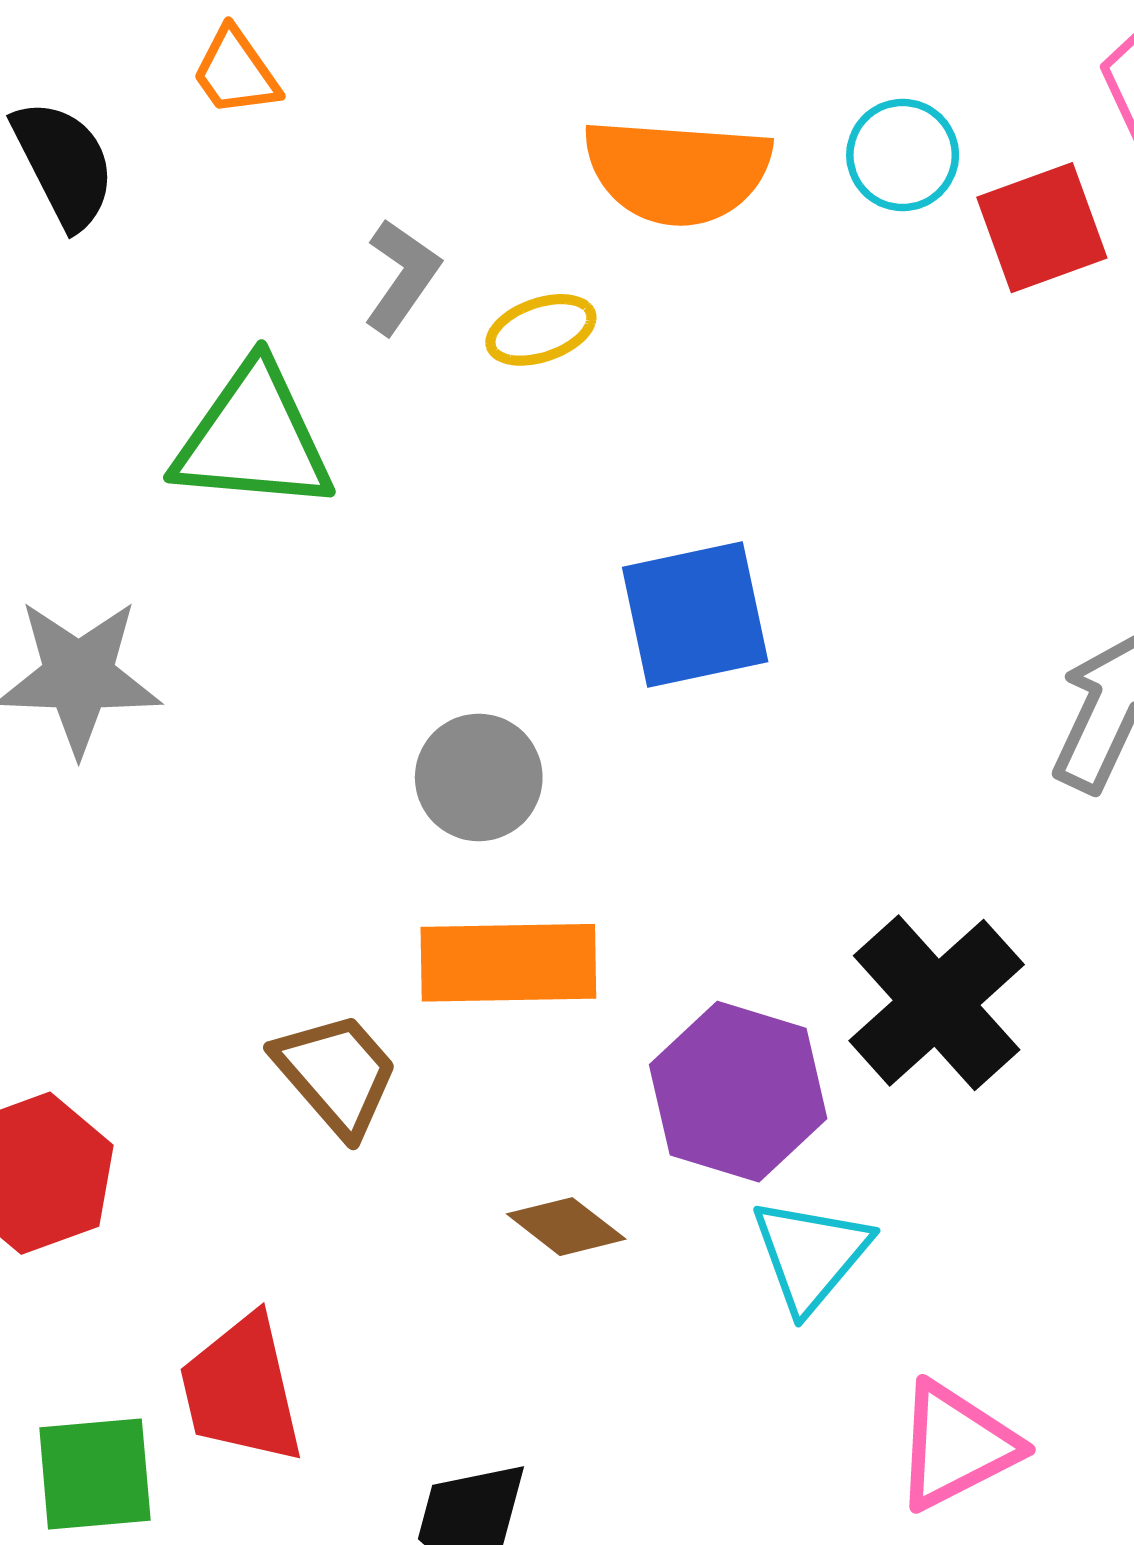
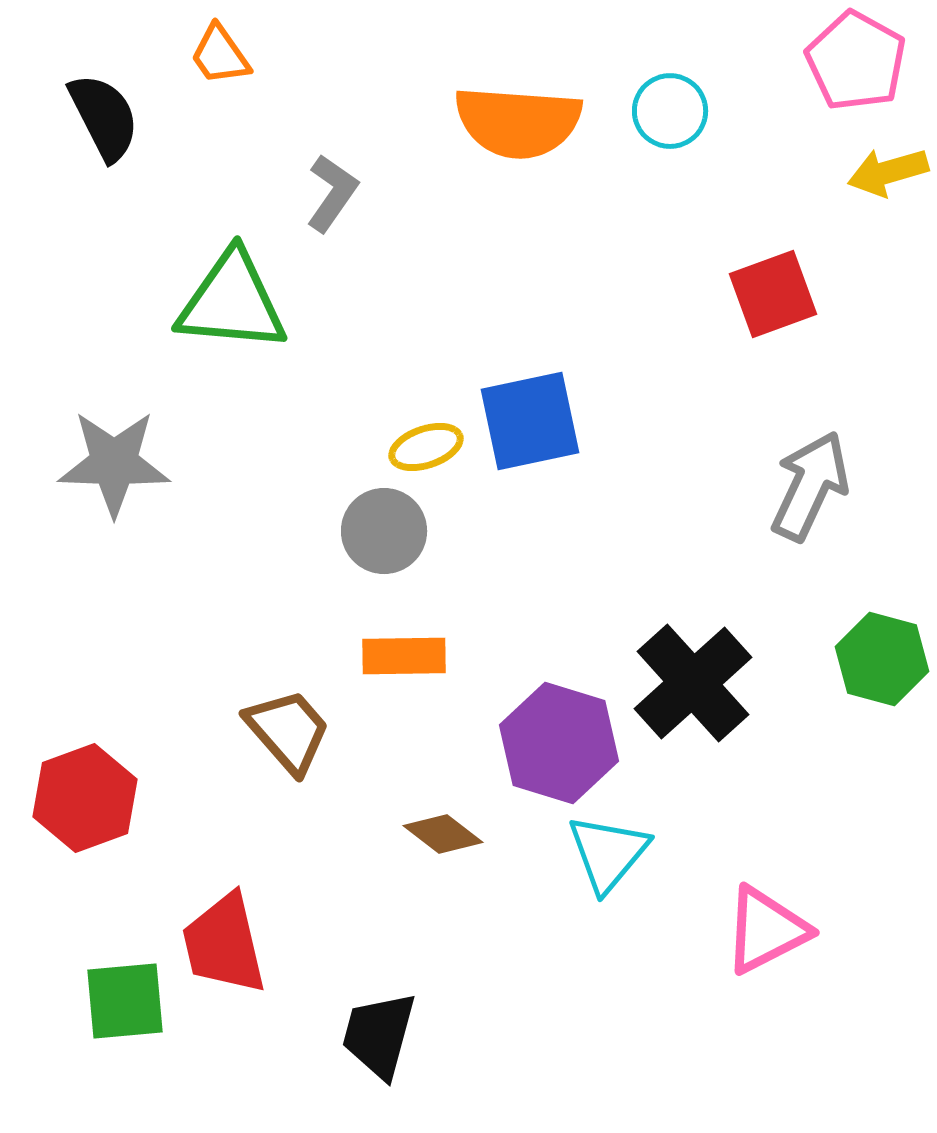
red square: (1042, 228) -> (773, 294), moved
yellow ellipse: (541, 330) -> (426, 447), moved
orange rectangle: (508, 963) -> (404, 656), size x0.7
pink triangle: (956, 1446) -> (766, 930), moved

